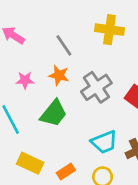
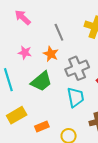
cyan trapezoid: (104, 142) -> (76, 97), moved, turned -90
yellow rectangle: (30, 163) -> (17, 115), turned -66

